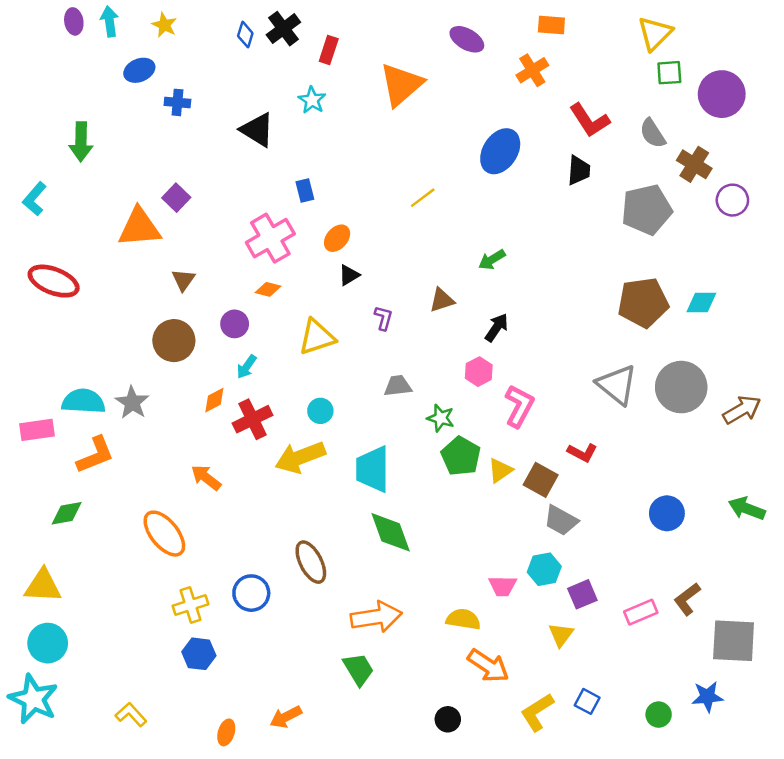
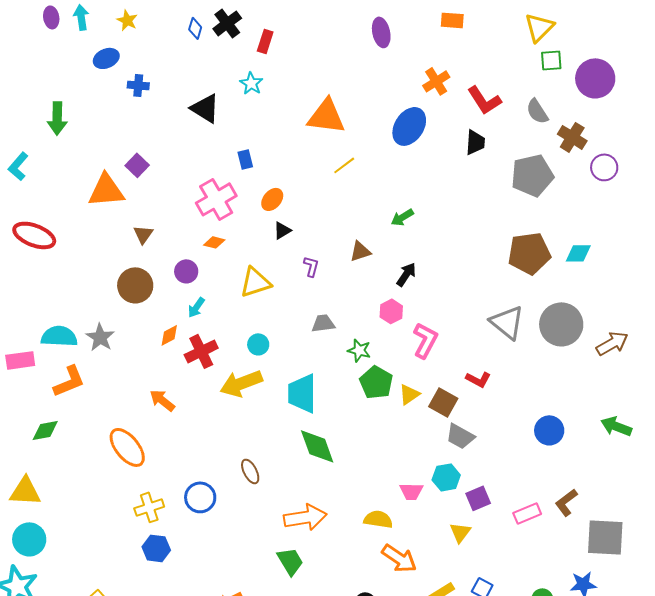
purple ellipse: (467, 39) -> (381, 32), turned 48
orange cross: (532, 70) -> (436, 81), moved
orange triangle: (401, 85) -> (326, 116), moved, turned 48
brown ellipse: (311, 562) -> (250, 471), size x0.7

